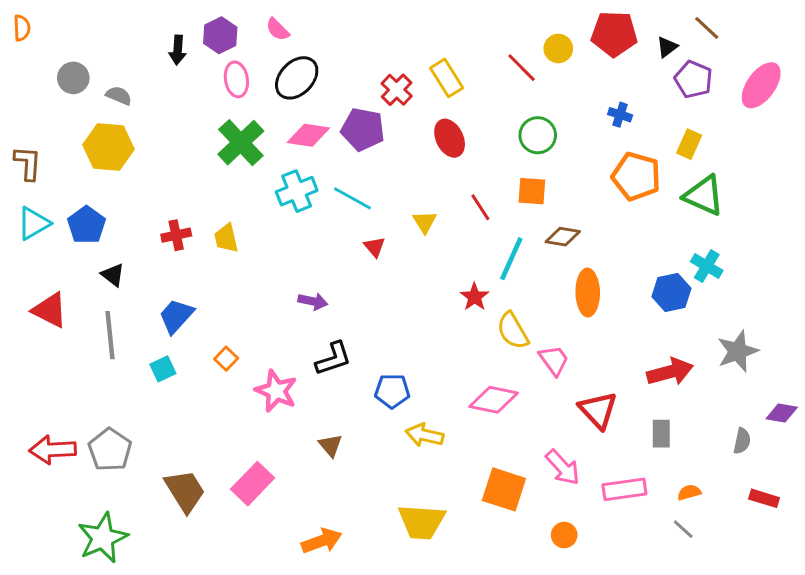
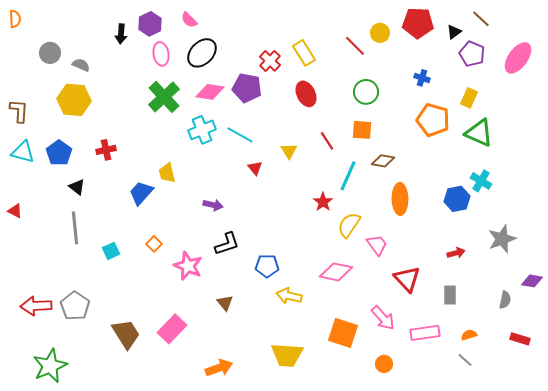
cyan triangle: (34, 223) -> (23, 152), turned 45
red cross: (176, 235) -> (106, 150), moved
yellow trapezoid: (226, 238) -> (167, 173), moved
red triangle: (50, 310) -> (15, 211), moved, size x0.6
blue trapezoid: (176, 316) -> (141, 193), moved
yellow semicircle: (513, 331) -> (349, 225), turned 64
red arrow: (670, 372) -> (456, 253), size x0.6
green star: (103, 538) -> (50, 366), moved

